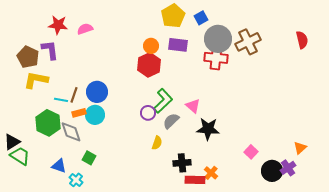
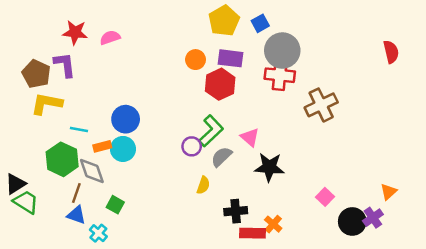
brown cross: (248, 42) -> (321, 105), moved
red hexagon: (149, 65) -> (220, 84), moved
brown line: (74, 95) -> (76, 193), moved

